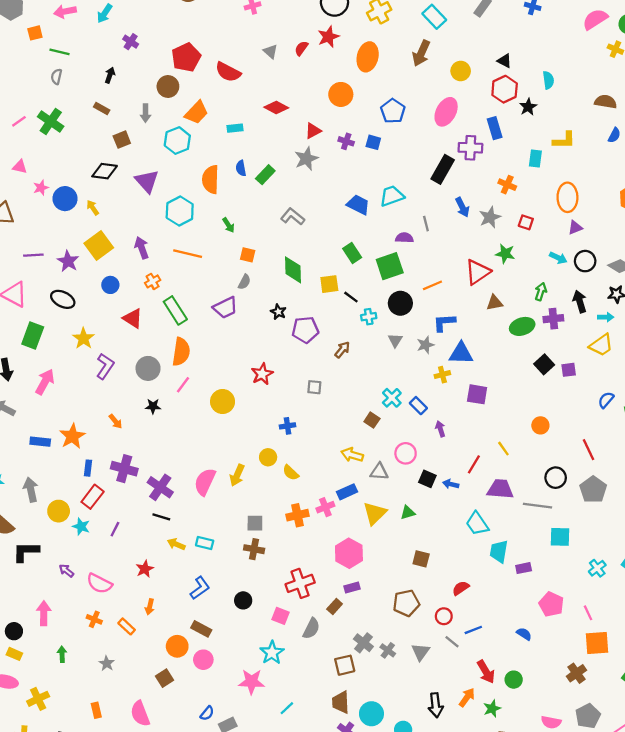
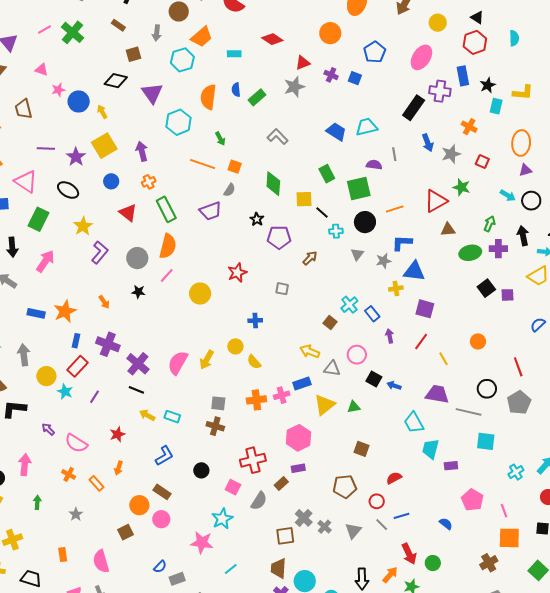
black star: (528, 107) -> (488, 85), moved
orange line: (188, 254) -> (203, 164), moved
red line: (474, 464) -> (421, 342), moved

